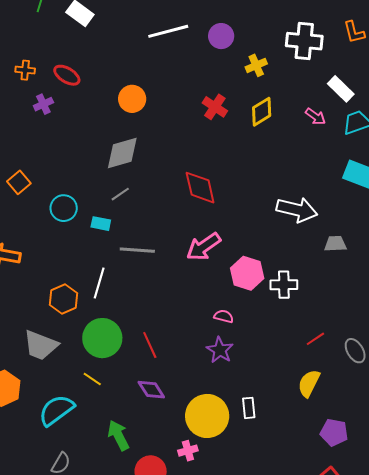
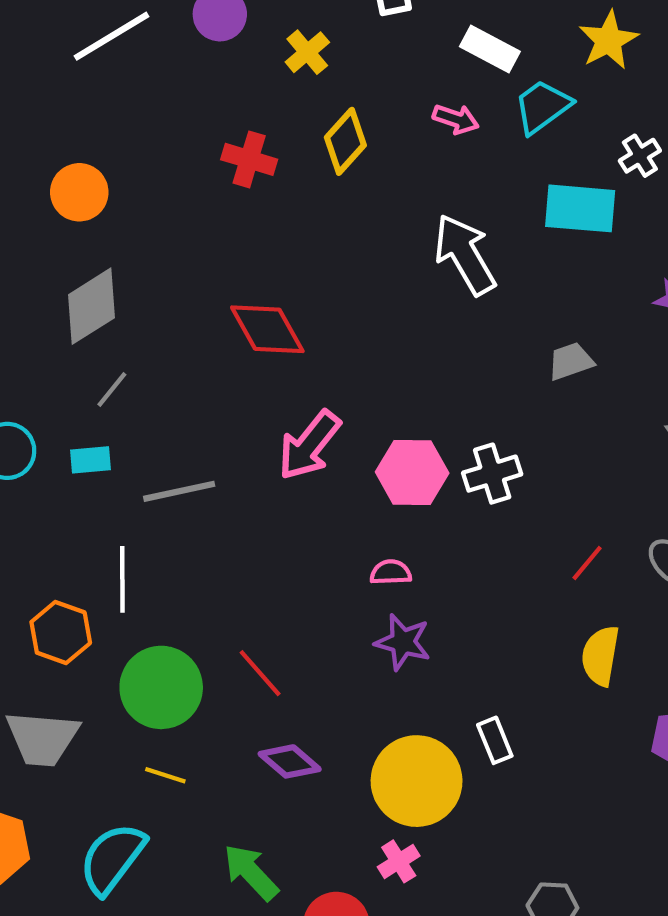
white arrow: (297, 210) -> (465, 255), moved, turned -117

